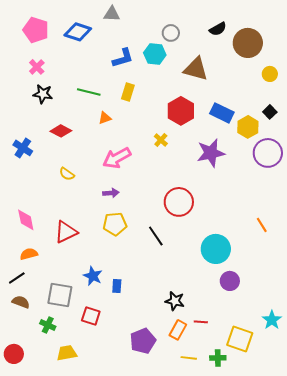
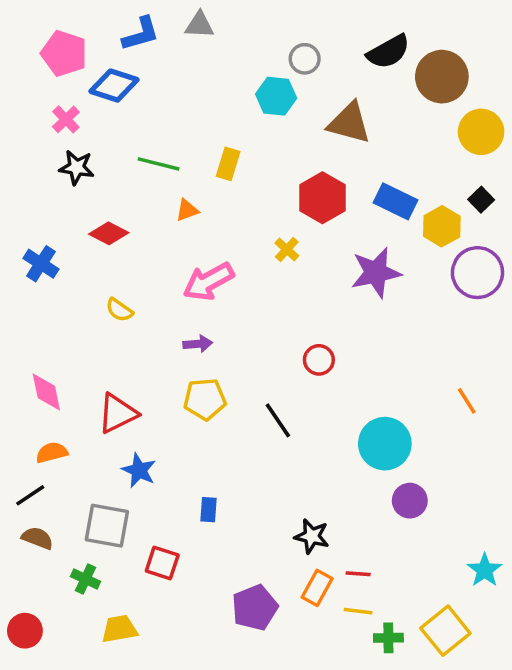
black semicircle: (218, 29) -> (388, 52), size x1.4
blue diamond: (78, 32) -> (114, 86), moved
blue L-shape: (123, 58) -> (141, 34), moved
yellow circle: (270, 74) -> (481, 132), size x1.6
red circle: (179, 202) -> (319, 360), size x0.6
blue star: (93, 276) -> (139, 470), moved
yellow square: (240, 339) -> (445, 631), moved, turned 32
yellow line: (189, 358) -> (358, 611), moved

